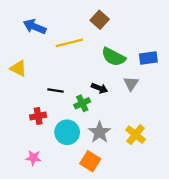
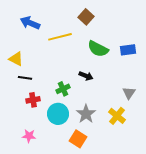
gray triangle: (131, 84) -> (129, 93), moved
black line: (55, 90) -> (25, 78), moved
green cross: (82, 103) -> (63, 89), moved

